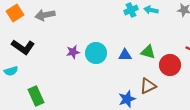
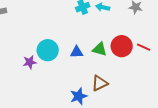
purple star: (73, 52) -> (30, 62), moved
red circle: (170, 65) -> (122, 46), moved

